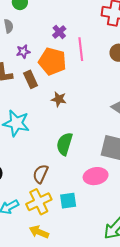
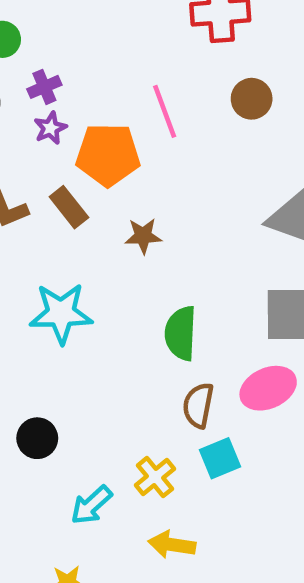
purple cross: (59, 32) -> (44, 87), moved, turned 32
purple star: (23, 52) -> (50, 128), moved
brown semicircle: (41, 174) -> (198, 405), moved
yellow cross: (39, 202) -> (155, 477), size x0.7

